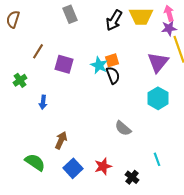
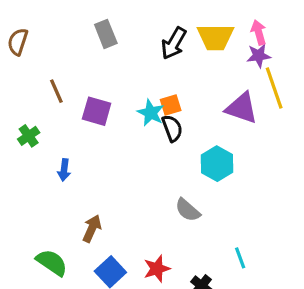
brown line: (38, 51) -> (56, 91), turned -56
purple triangle: (158, 62) -> (242, 108), turned -50
cyan hexagon: (158, 98) -> (217, 164), moved

